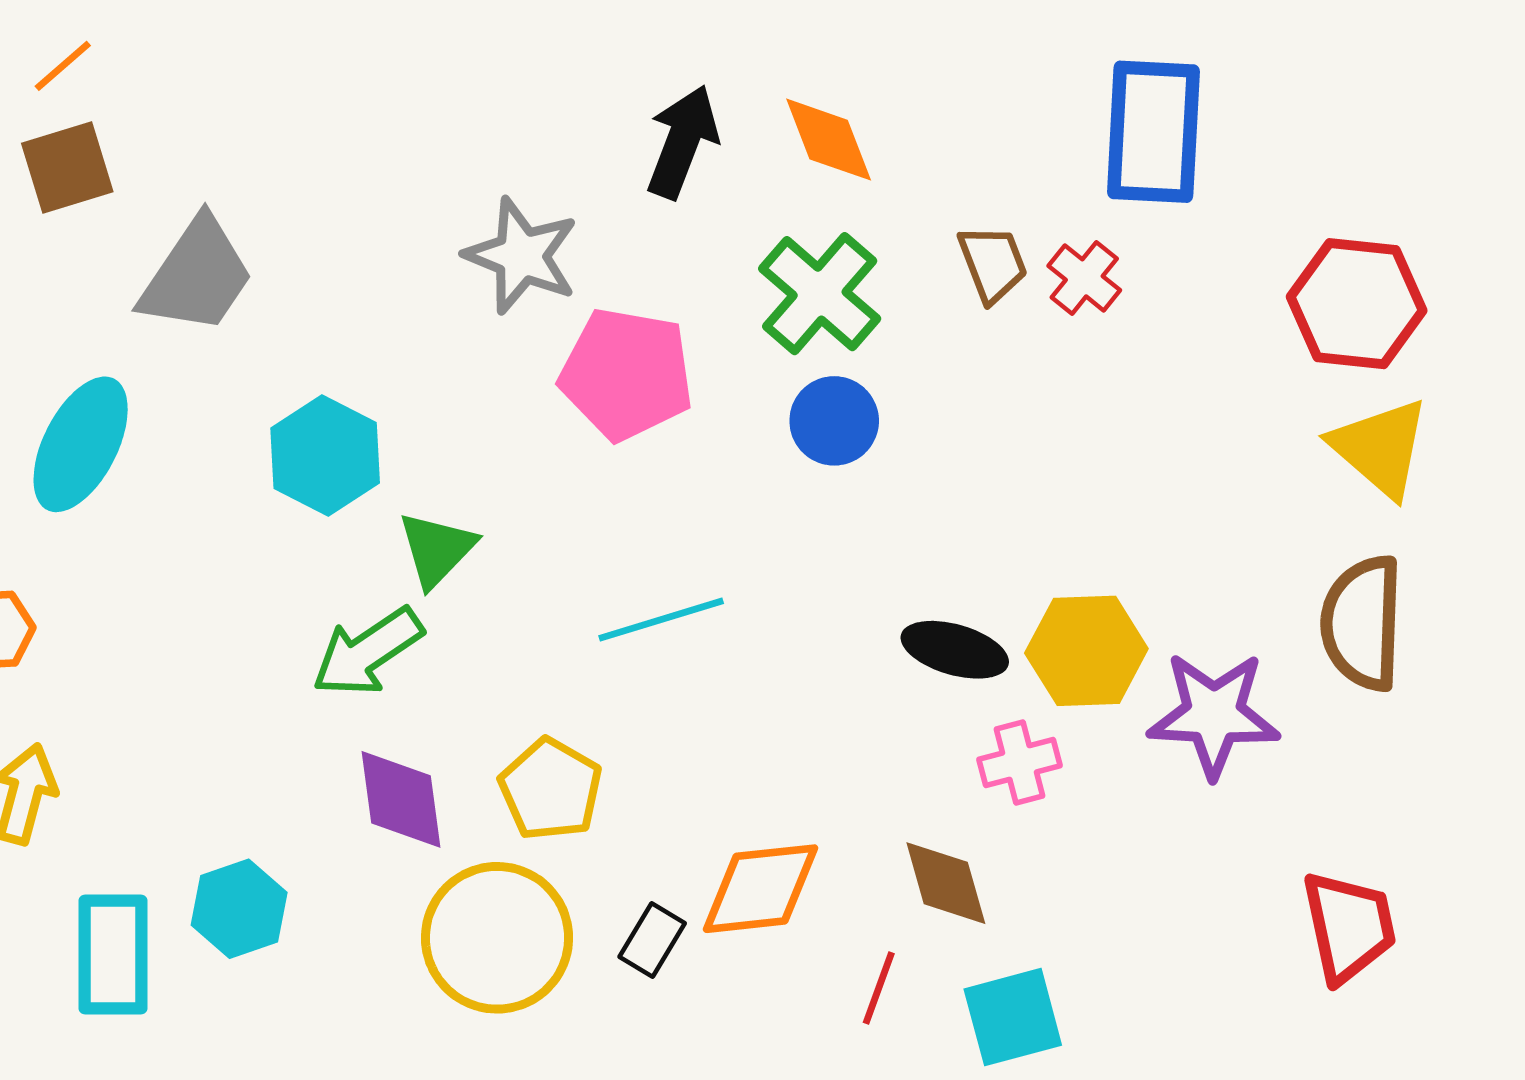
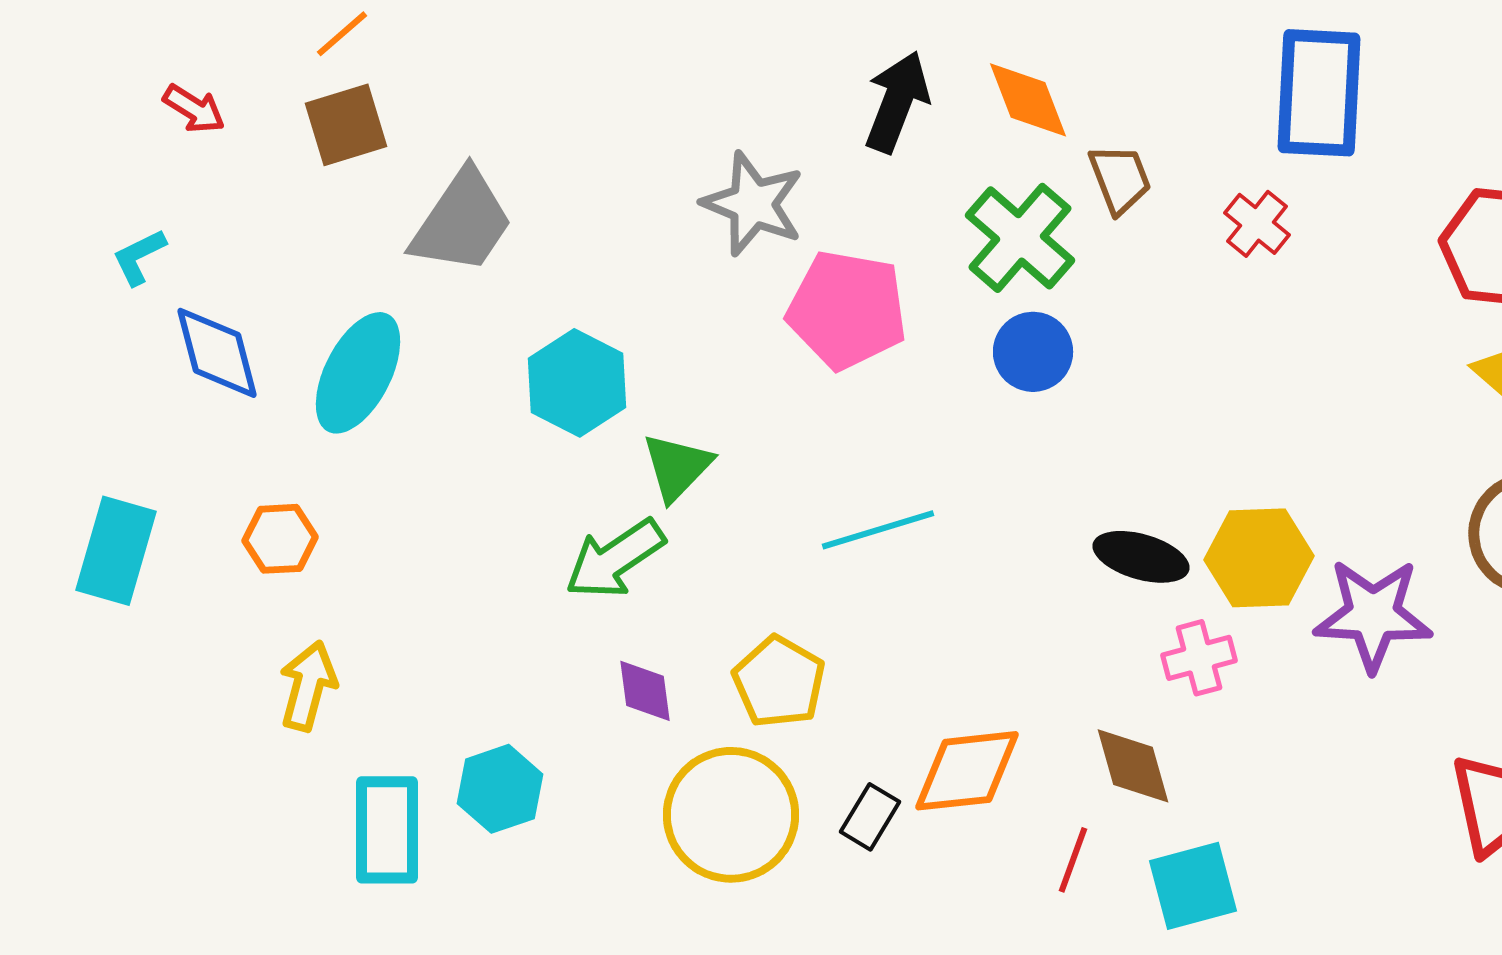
brown trapezoid: (993, 263) -> (1120, 179), moved
purple diamond: (401, 799) -> (645, 691), size x0.7

